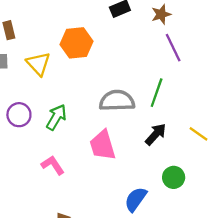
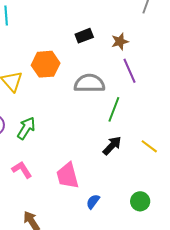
gray semicircle: (117, 101) -> (89, 83), moved
pink trapezoid: (103, 145) -> (68, 176), moved
green circle: (174, 177) -> (140, 201), moved
blue semicircle: (136, 199) -> (93, 202), size x0.7

